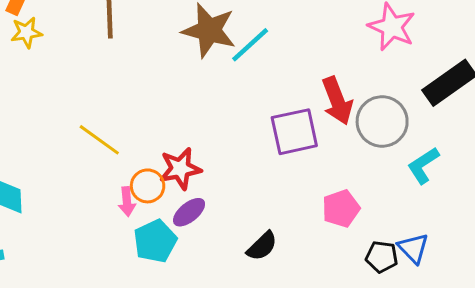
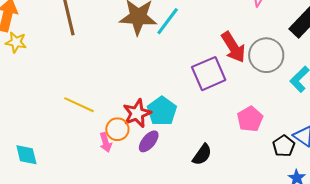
yellow star: (26, 32) -> (16, 42), turned 30
cyan pentagon: (155, 241) -> (162, 111), moved
black pentagon: (382, 257) -> (284, 146), turned -30

